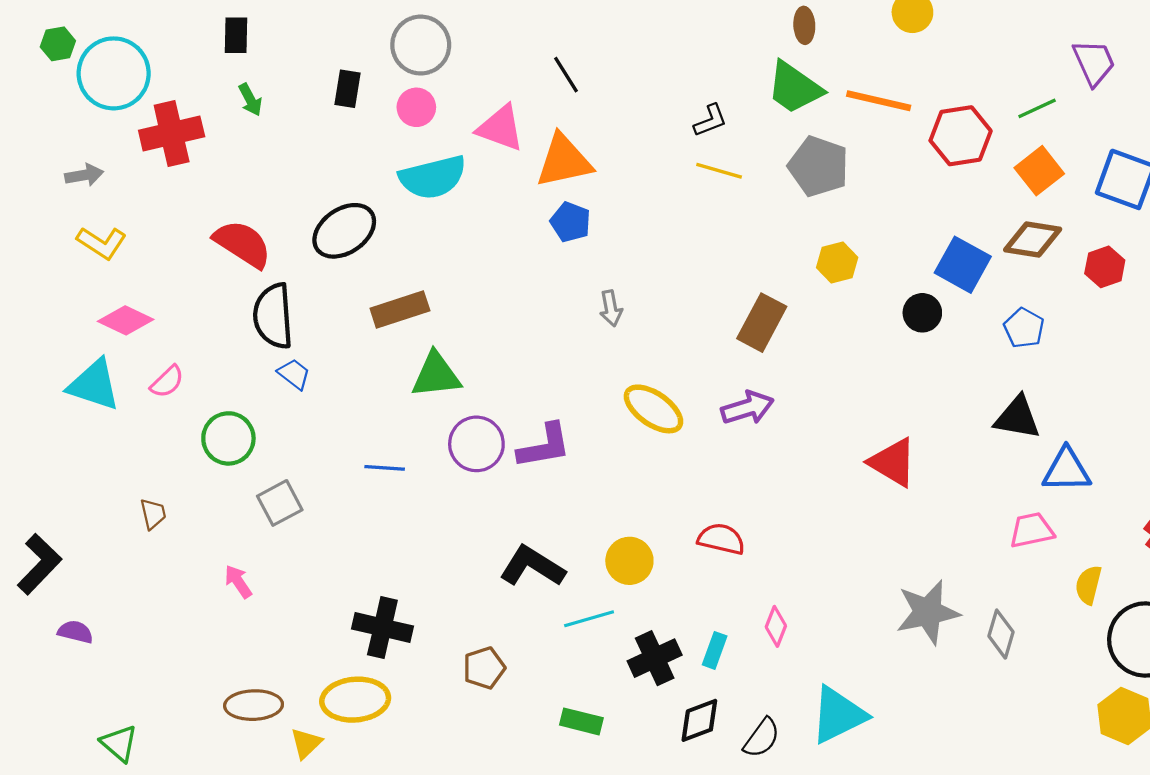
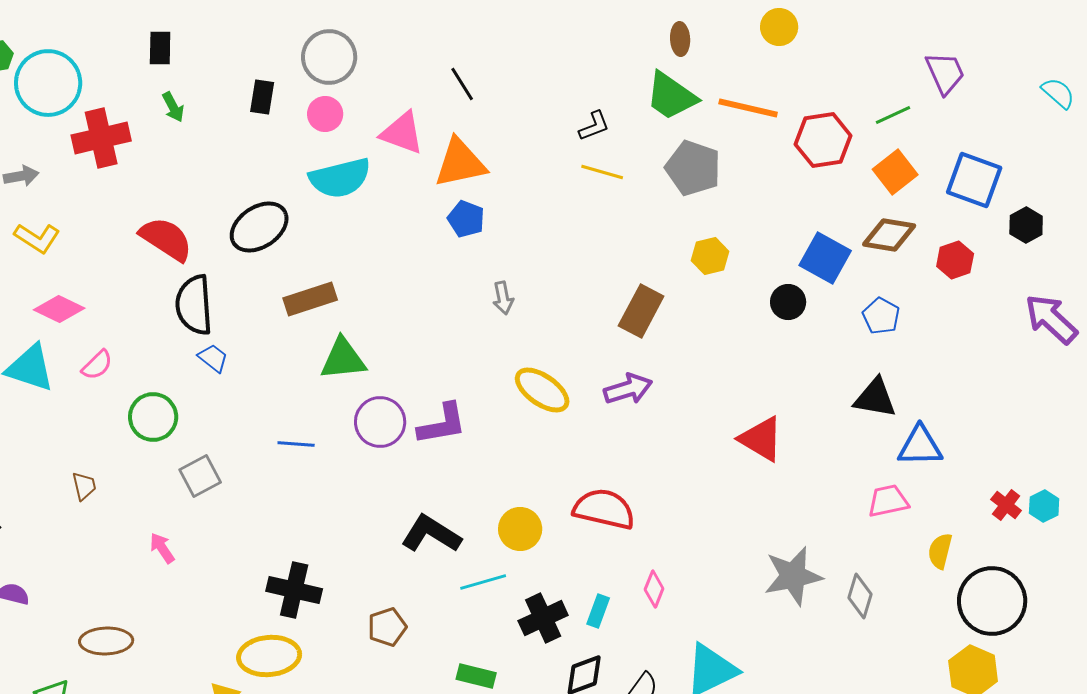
red semicircle: (721, 539) -> (604, 509), size x1.4
brown ellipse: (254, 705) -> (106, 641), moved

